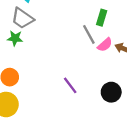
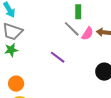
purple line: (70, 85) -> (58, 57), moved

